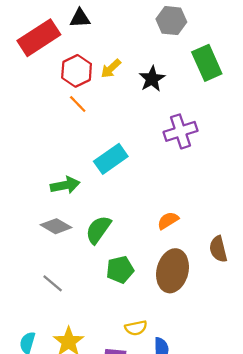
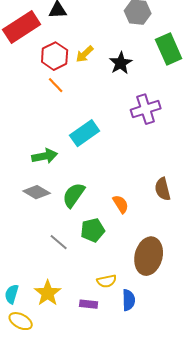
orange semicircle: (168, 221) -> (121, 204), moved, turned 90
brown semicircle: (218, 249) -> (163, 189), moved
brown ellipse: (173, 271) -> (149, 256), moved
gray line: (53, 283) -> (59, 242), moved

